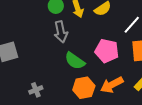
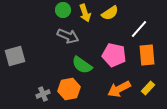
gray arrow: (61, 32) -> (68, 36), turned -55
orange hexagon: (84, 88) -> (69, 89), moved

